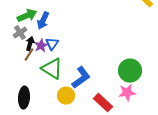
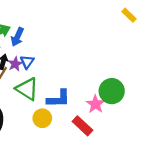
blue L-shape: (81, 78) -> (59, 99), turned 35
pink star: (127, 93) -> (95, 104), moved, turned -30

